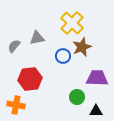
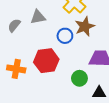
red hexagon: (30, 79) -> (46, 61), moved
orange cross: (16, 105) -> (16, 69), moved

